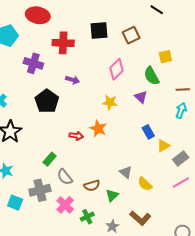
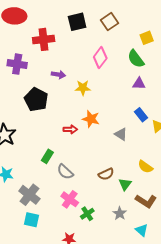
purple triangle: (141, 97) -> (139, 84), moved, turned -32
yellow star: (110, 102) -> (83, 88), moved
gray triangle: (126, 172) -> (121, 134), moved
brown semicircle: (92, 186) -> (106, 174), moved
gray cross: (40, 190) -> (29, 195), moved, turned -30
green triangle: (112, 195) -> (125, 184), moved
cyan square: (15, 203) -> (31, 220), moved
green cross: (87, 217) -> (87, 214), moved

